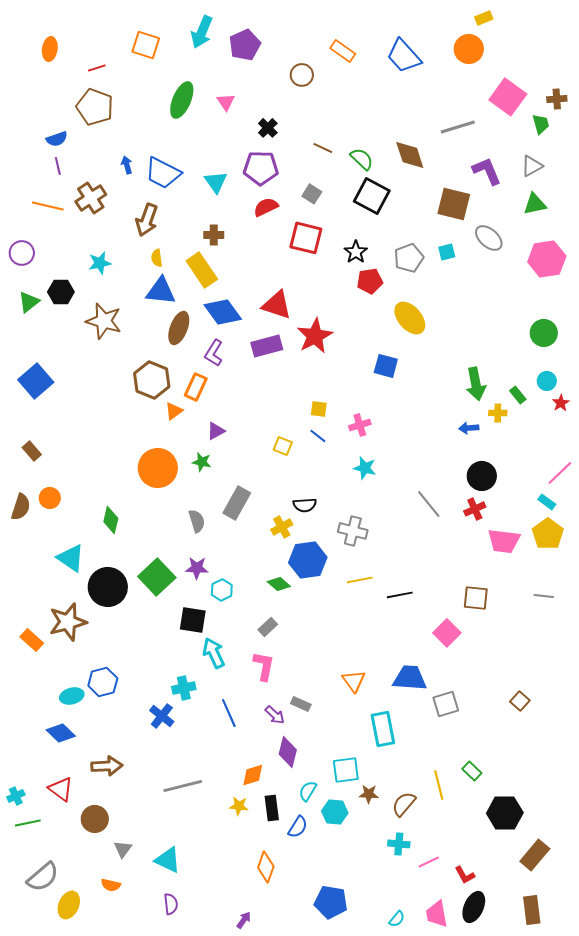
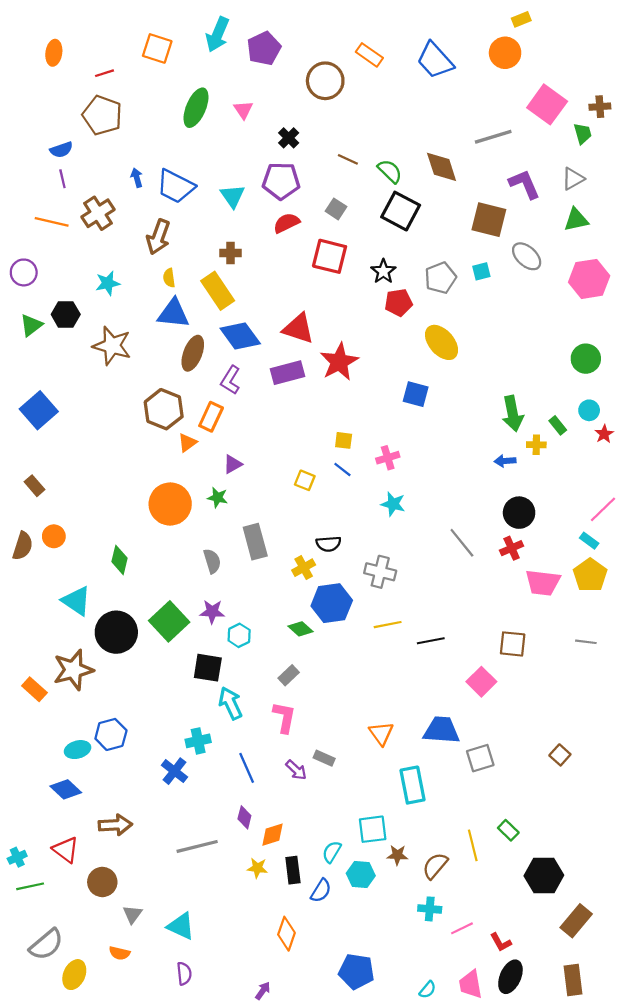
brown circle: (302, 75) -> (325, 81), size x1.5
gray rectangle: (237, 503) -> (255, 542), turned -44
purple diamond: (288, 752) -> (244, 817), moved, size x0.7

